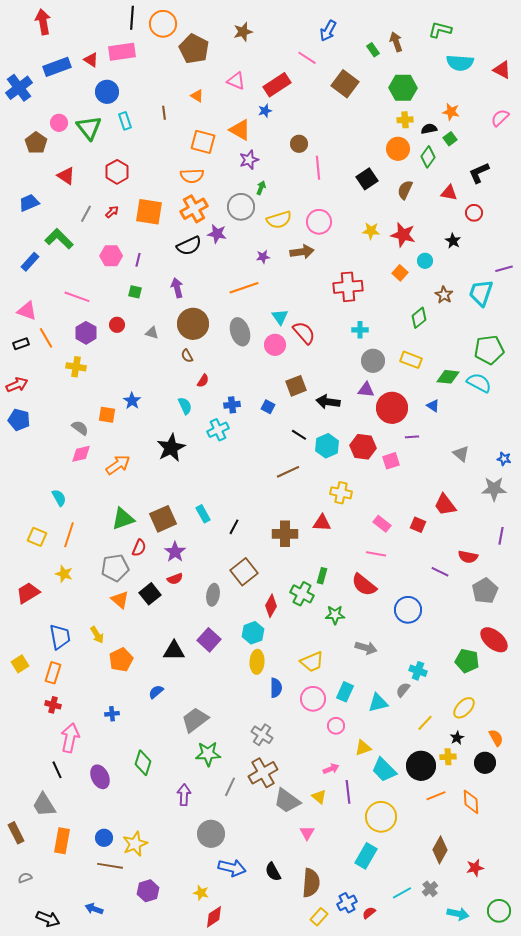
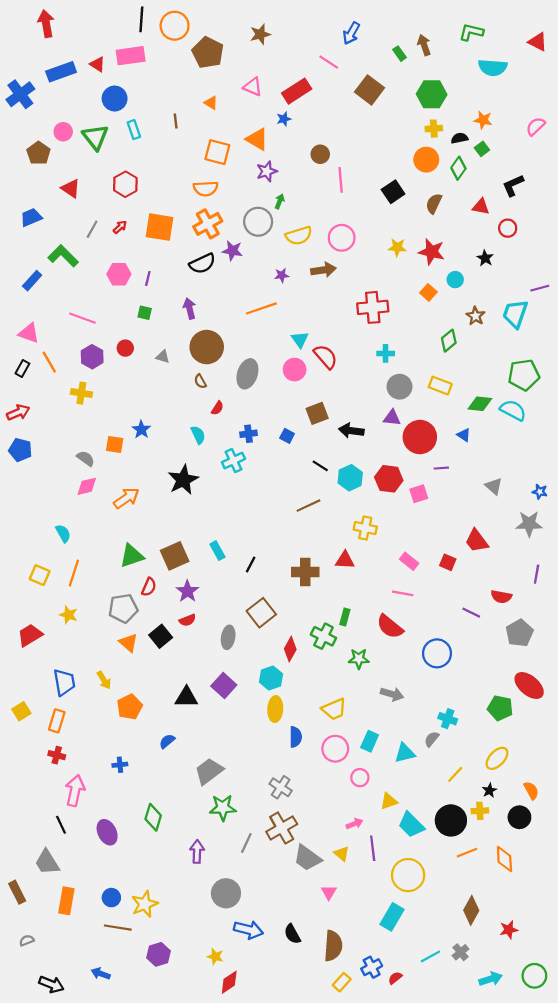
red triangle: (502, 70) -> (538, 42), moved
gray ellipse: (240, 332) -> (247, 374), moved, turned 36
black rectangle: (21, 344) -> (22, 368), turned -42
cyan arrow: (458, 914) -> (491, 979), turned -30

